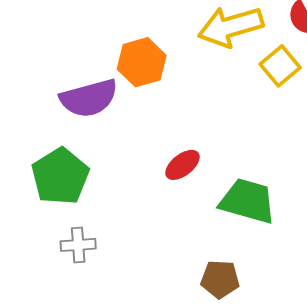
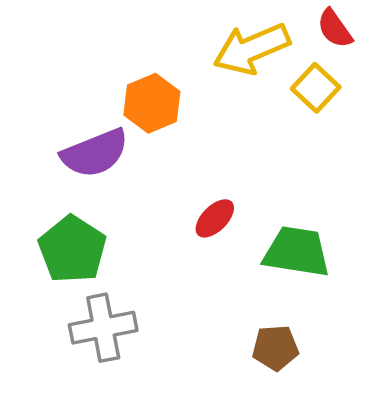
gray cross: (78, 245) -> (103, 328), size x1.6

